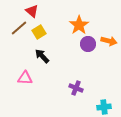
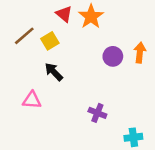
red triangle: (32, 11) -> (64, 14), moved
orange star: (79, 25) -> (91, 17), moved
orange arrow: (109, 41) -> (140, 53), turned -98

